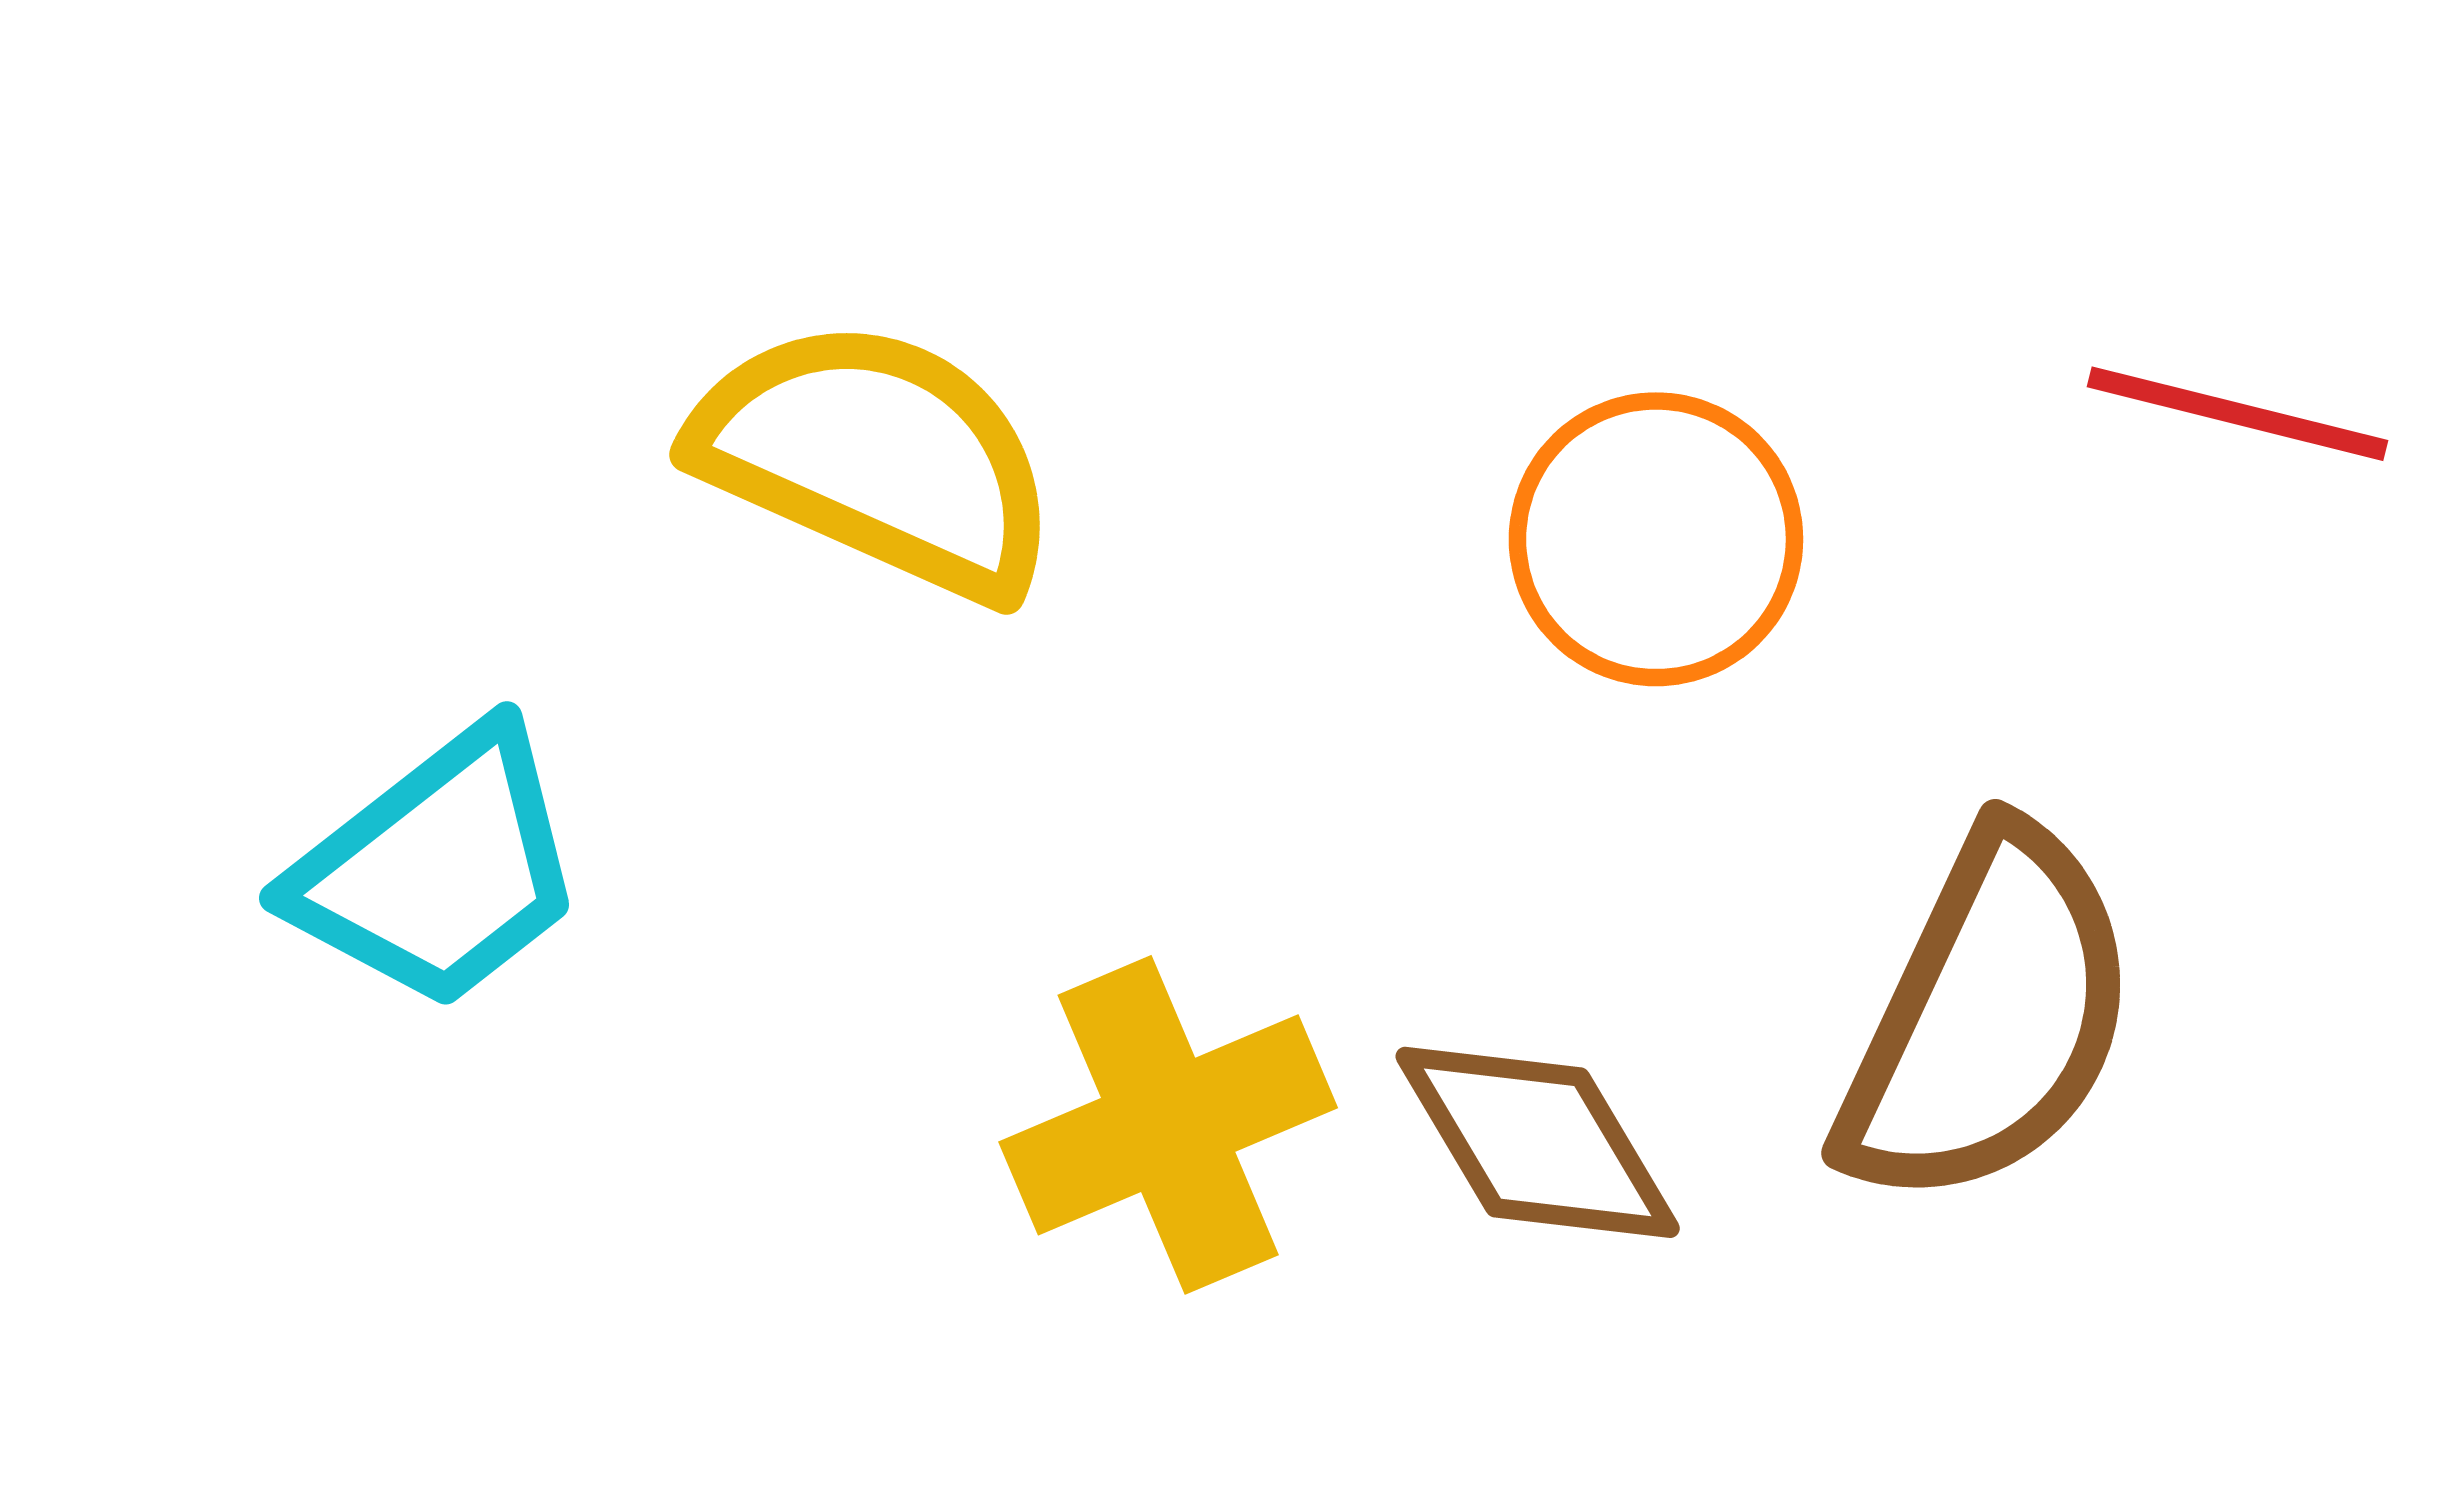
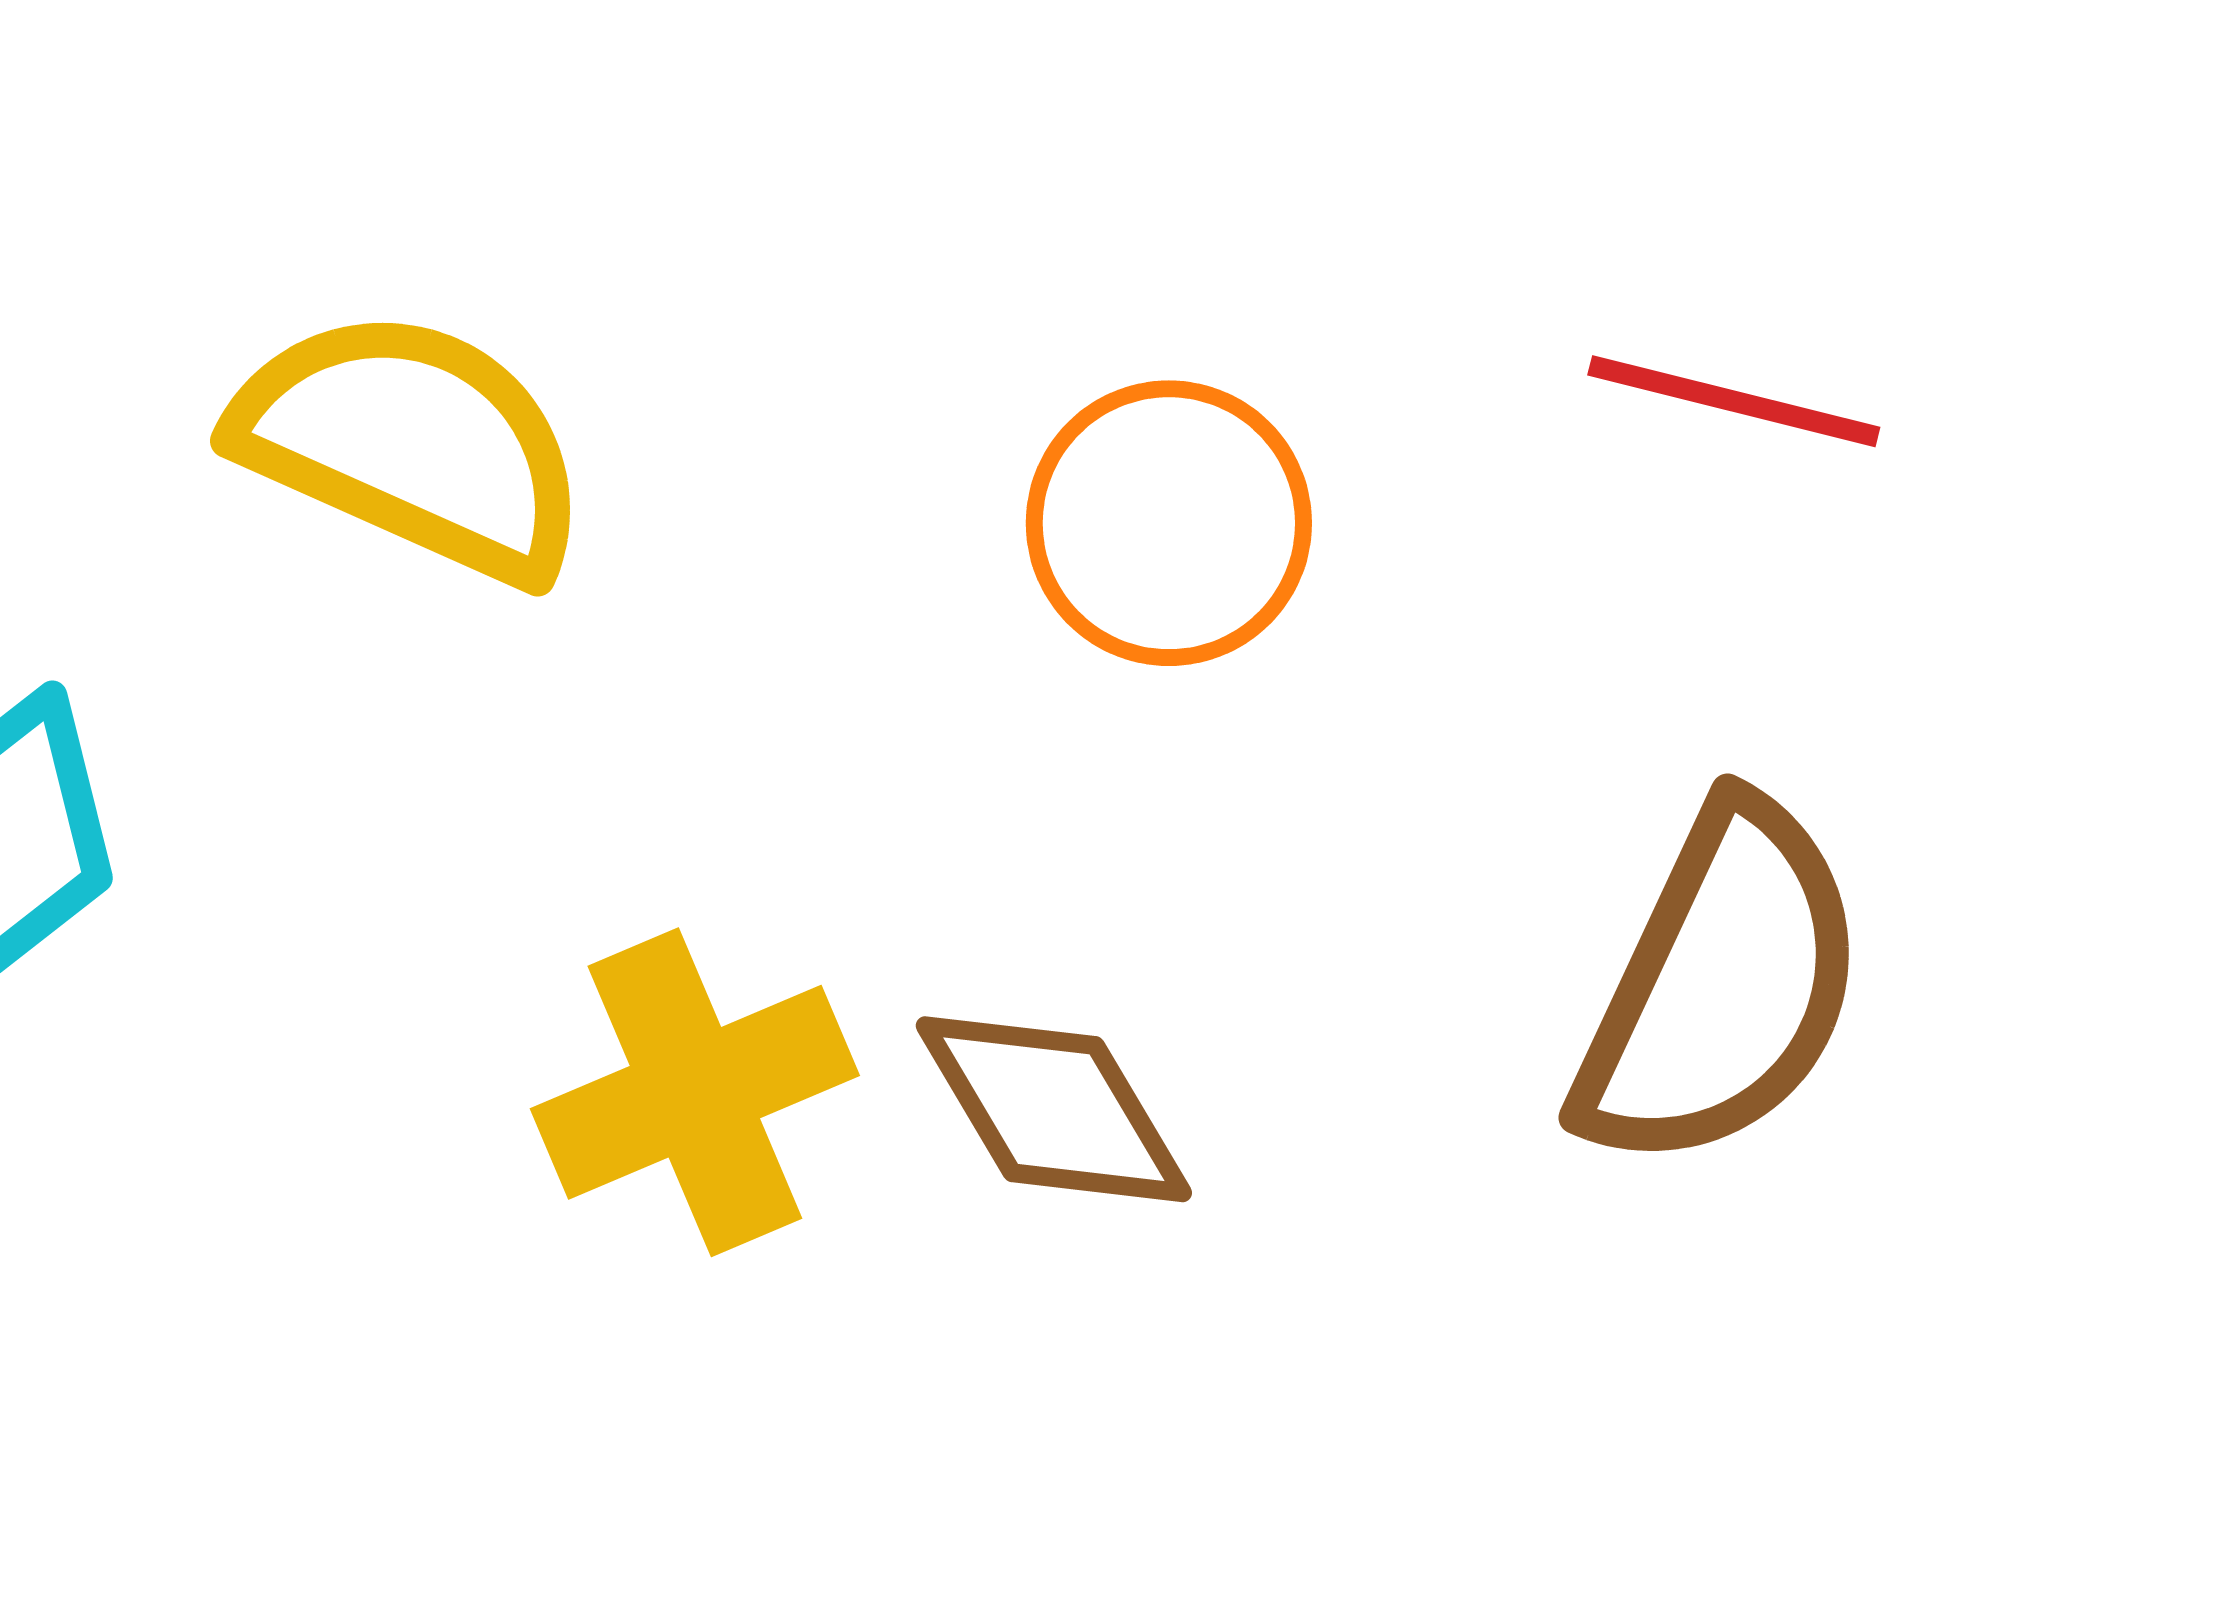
brown semicircle: (1988, 1018) -> (1721, 986), moved

